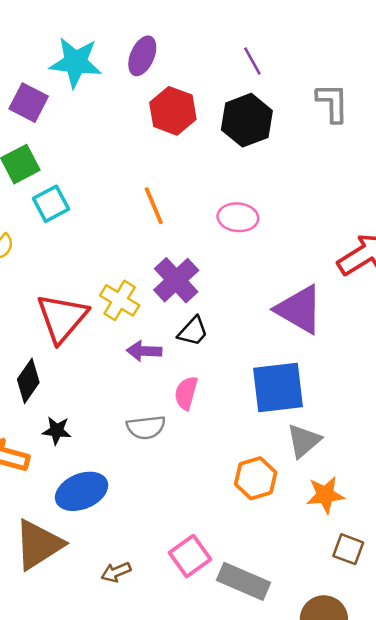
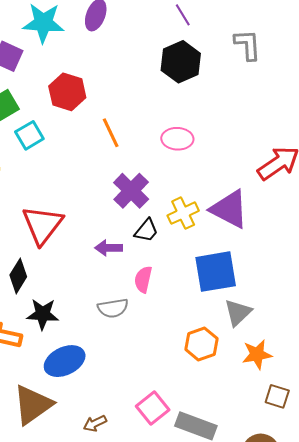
red hexagon: (173, 111) -> (67, 92), moved
yellow cross: (120, 300) -> (183, 213), moved, turned 36
black star: (57, 431) -> (43, 314), size x1.4

